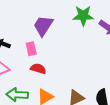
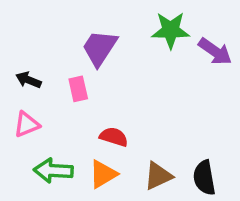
red semicircle: (38, 69) -> (114, 137), moved

